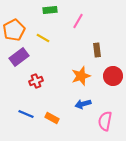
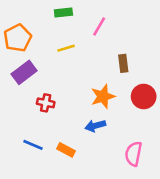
yellow line: (43, 38) -> (66, 48), moved, turned -48
red cross: (36, 81) -> (46, 103), turned 32
blue arrow: (83, 104) -> (95, 126), moved

